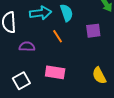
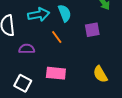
white square: (21, 81) -> (23, 83), turned -30

